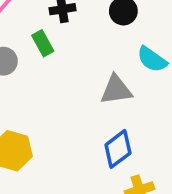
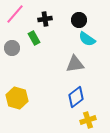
cyan semicircle: (152, 59) -> (87, 39), moved

